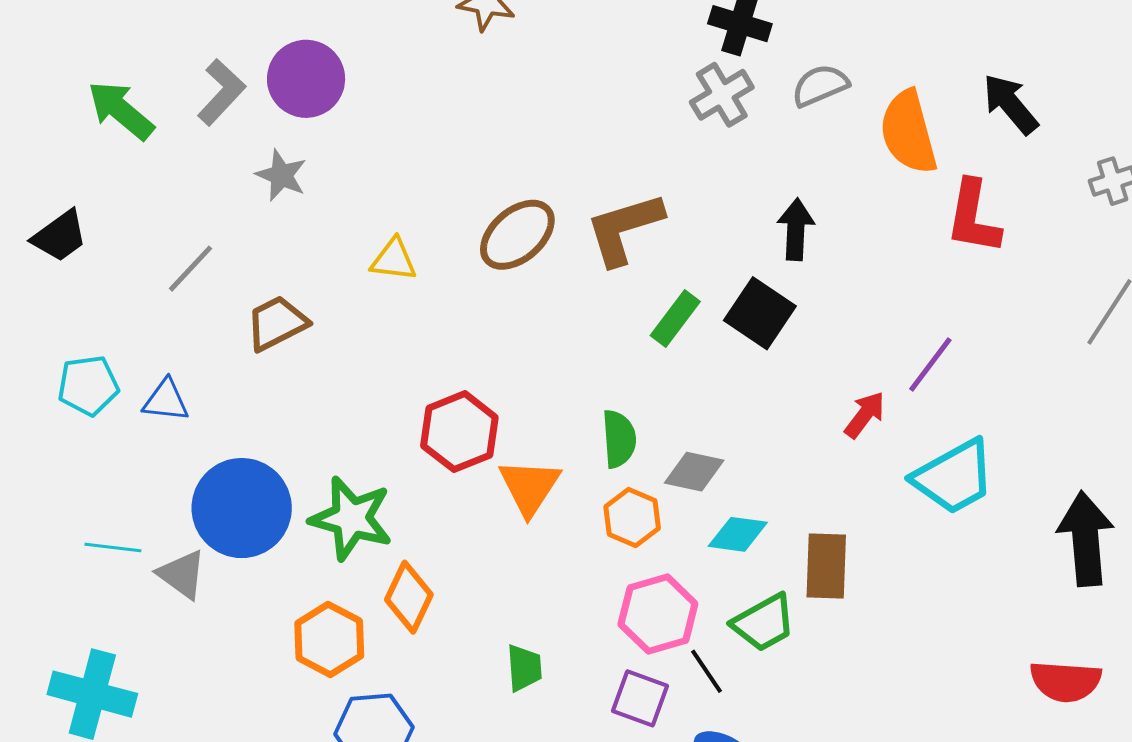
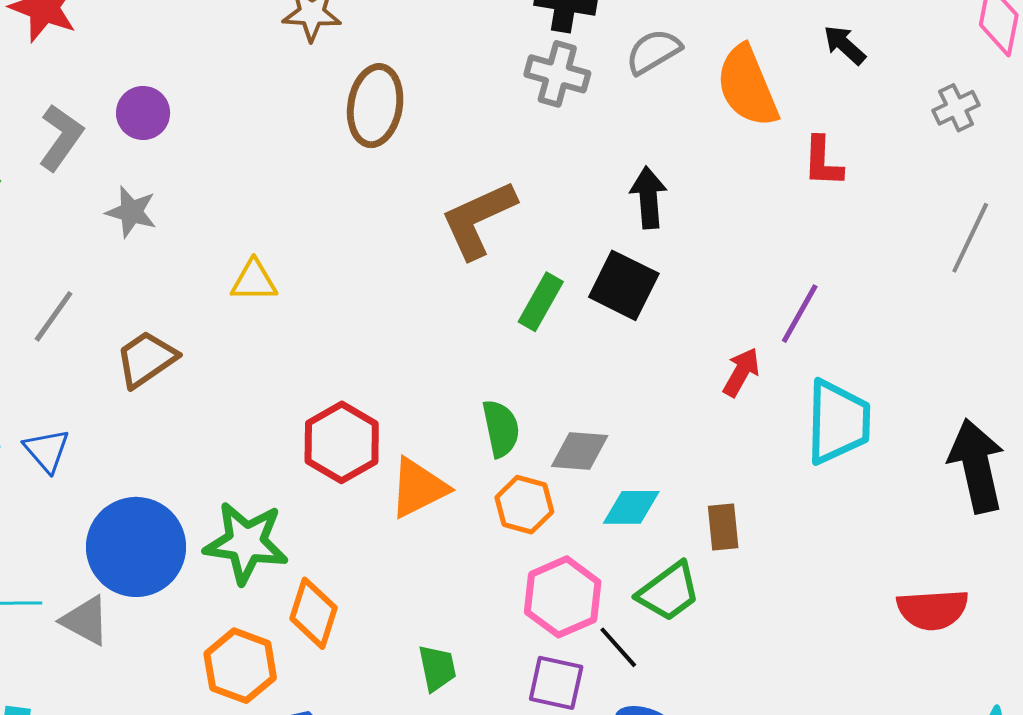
purple circle: (306, 79) -> (143, 113), size x0.7
gray cross: (722, 95) -> (557, 74), turned -36
black arrow: (1010, 104) -> (845, 45), size x0.7
red L-shape: (973, 217) -> (823, 162), size x0.7
brown ellipse: (517, 235) -> (375, 106), moved, turned -32
blue triangle: (166, 400) -> (47, 450), turned 51
cyan trapezoid: (954, 477) -> (838, 422), turned -52
orange triangle: (529, 487) -> (418, 488), turned 38
brown rectangle: (826, 566) -> (723, 527), size x0.7
red semicircle: (1066, 681) -> (933, 610), moved

